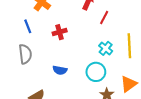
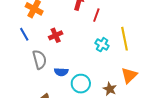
gray semicircle: (25, 54) -> (39, 60), moved
cyan circle: (96, 72) -> (81, 84), moved

